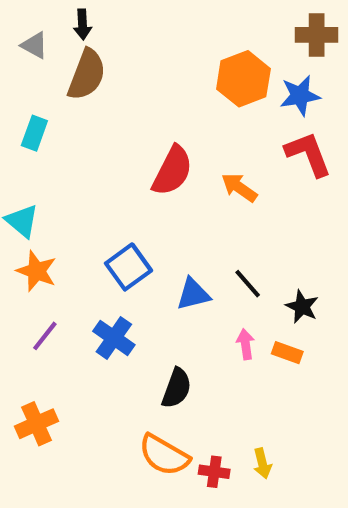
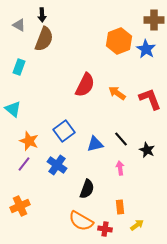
blue star: (300, 96) -> (146, 49), turned -30
red L-shape: (308, 154) -> (150, 99), moved
orange star: (37, 271) -> (29, 141), moved
orange rectangle: (287, 353) -> (120, 207), moved, turned 64
yellow arrow: (262, 463) -> (137, 225), moved, turned -112

